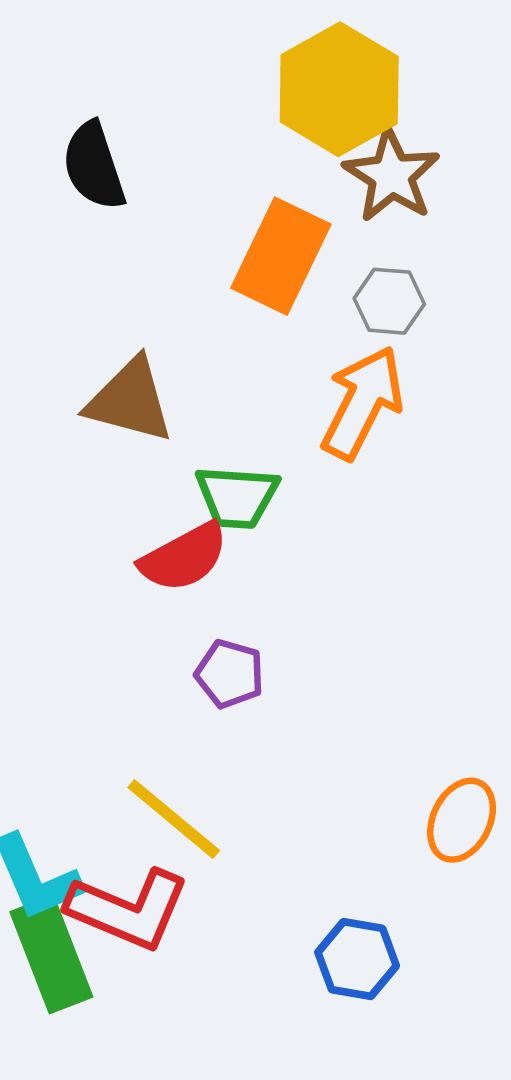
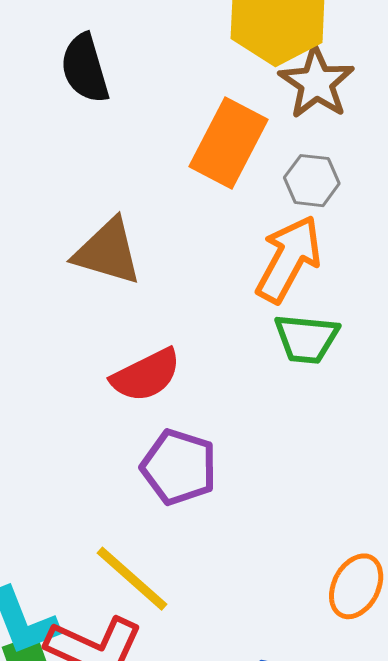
green trapezoid: (237, 497) -> (306, 339), moved
purple pentagon: (230, 674) -> (179, 467), size x1.4

